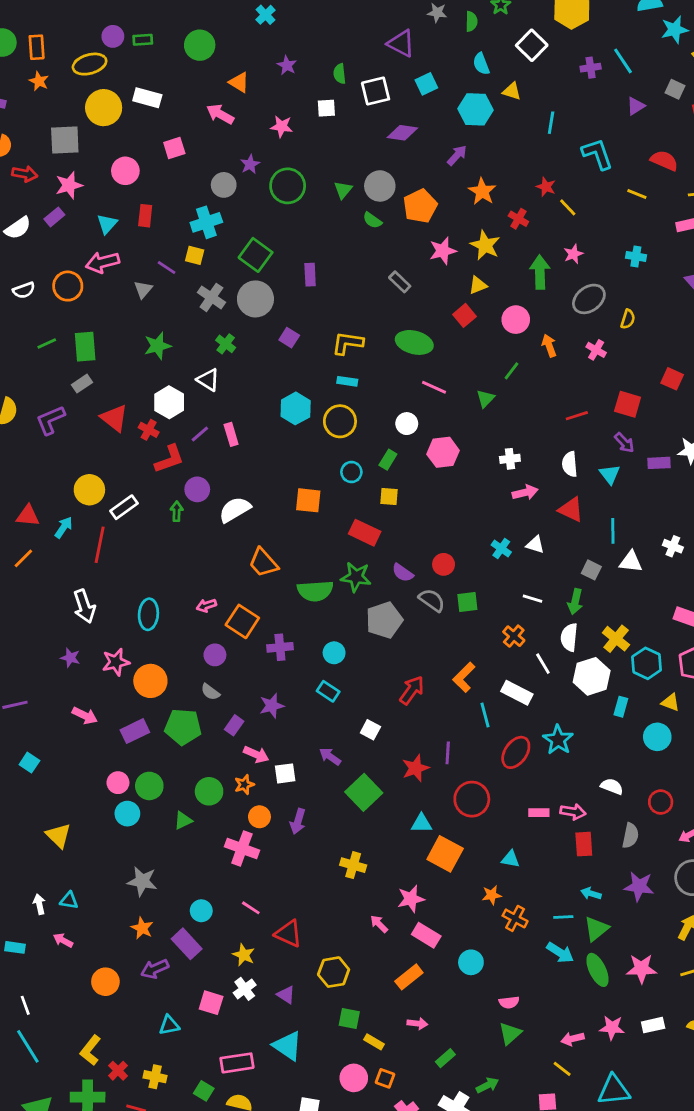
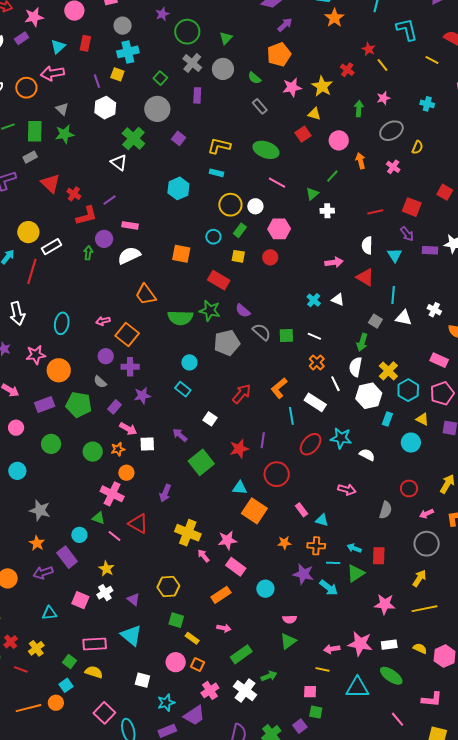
purple arrow: (457, 155) -> (285, 25), moved
gray circle: (224, 185) -> (123, 26), moved
gray circle: (380, 186) -> (223, 69), moved
orange star: (482, 191) -> (334, 18), moved
green semicircle: (372, 220) -> (254, 78), moved
green square: (256, 255) -> (160, 78), size x0.6
purple line: (167, 268) -> (97, 81), turned 32
green arrow: (540, 272) -> (359, 109), size x0.7
yellow triangle: (478, 285) -> (314, 114), turned 32
gray triangle: (143, 289) -> (62, 109), moved, turned -32
gray cross: (211, 297) -> (192, 63), moved
green cross: (226, 344) -> (133, 138), size x1.6
green star: (158, 346) -> (65, 134), moved
white hexagon: (169, 402) -> (105, 108), moved
yellow circle: (340, 421) -> (230, 205), moved
pink rectangle: (231, 434) -> (130, 225), moved, turned -70
white cross: (510, 459) -> (327, 211), moved
red circle: (444, 564) -> (270, 257), moved
white line: (533, 599) -> (314, 336), moved
purple cross: (280, 647) -> (130, 367), moved
cyan star: (558, 740) -> (341, 438), turned -30
pink circle: (118, 783) -> (16, 428), moved
white semicircle: (612, 786) -> (367, 455), moved
pink rectangle: (539, 813) -> (301, 510), moved, turned 48
cyan circle: (127, 814) -> (17, 471), moved
green triangle: (183, 820) -> (99, 518), moved, turned 40
purple arrow: (298, 821) -> (165, 493), moved
red rectangle: (584, 844) -> (379, 556), moved
cyan triangle: (510, 859) -> (322, 520), moved
yellow cross: (353, 865) -> (188, 533), moved, size x1.4
purple star: (639, 886) -> (303, 574), moved
orange cross: (515, 918) -> (316, 546), moved, turned -30
red triangle: (288, 934) -> (138, 524), moved
green ellipse: (597, 970) -> (391, 676), moved, turned -35
pink star: (612, 1028) -> (360, 644), size x1.4
green rectangle: (445, 1058) -> (241, 654), size x1.5
yellow line: (562, 1069) -> (322, 669), turned -32
yellow cross: (155, 1077) -> (36, 648), turned 35

